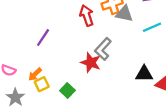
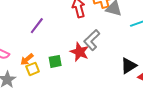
black triangle: (144, 74) -> (129, 66), turned -36
green square: (67, 91) -> (55, 61), moved, turned 32

